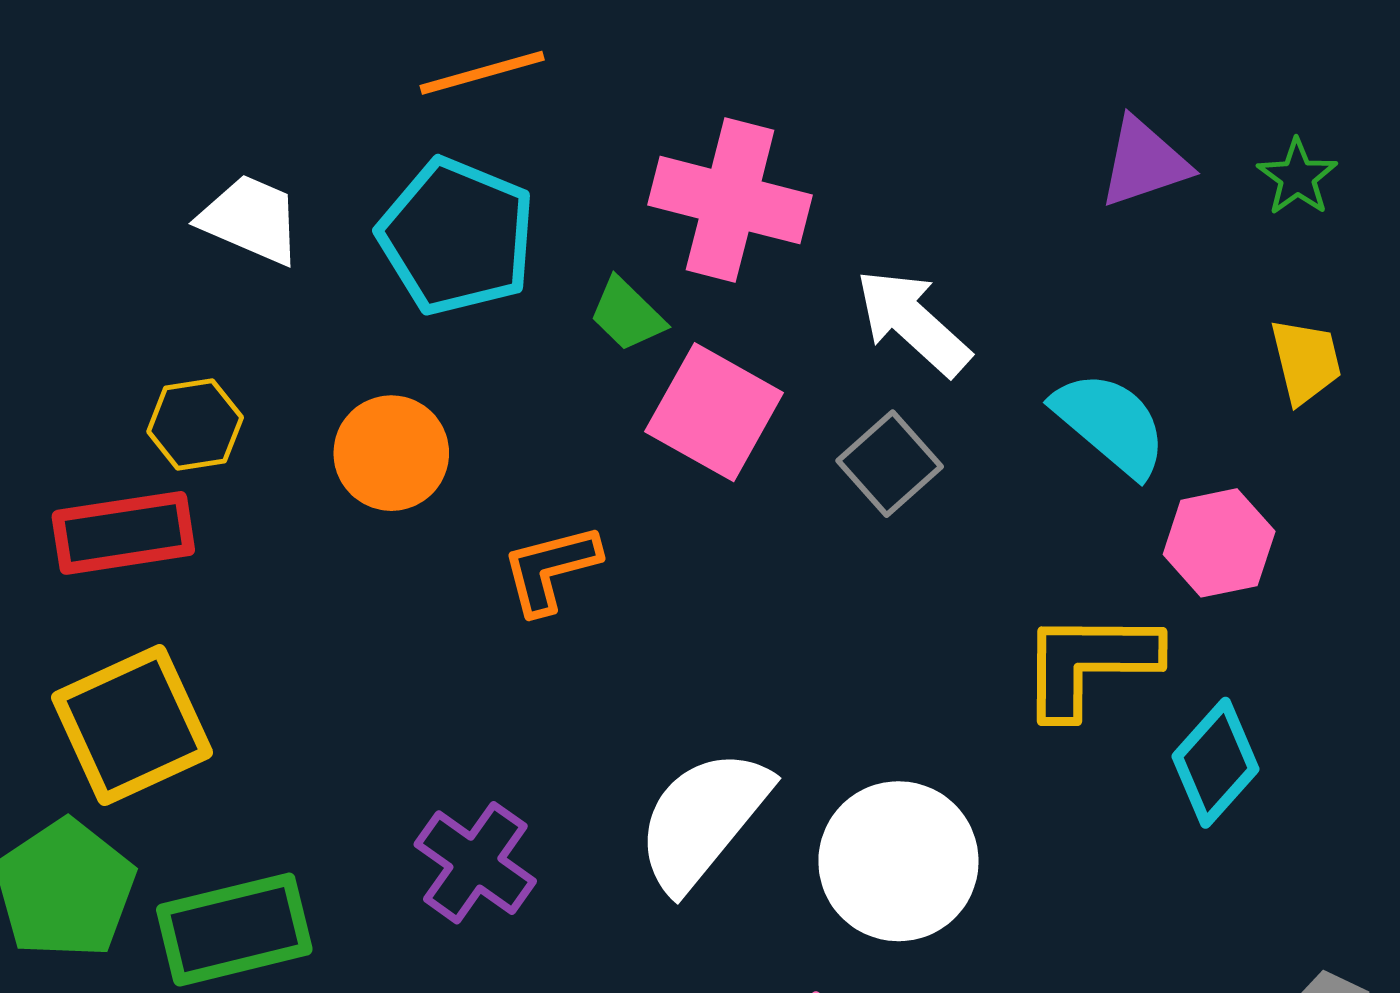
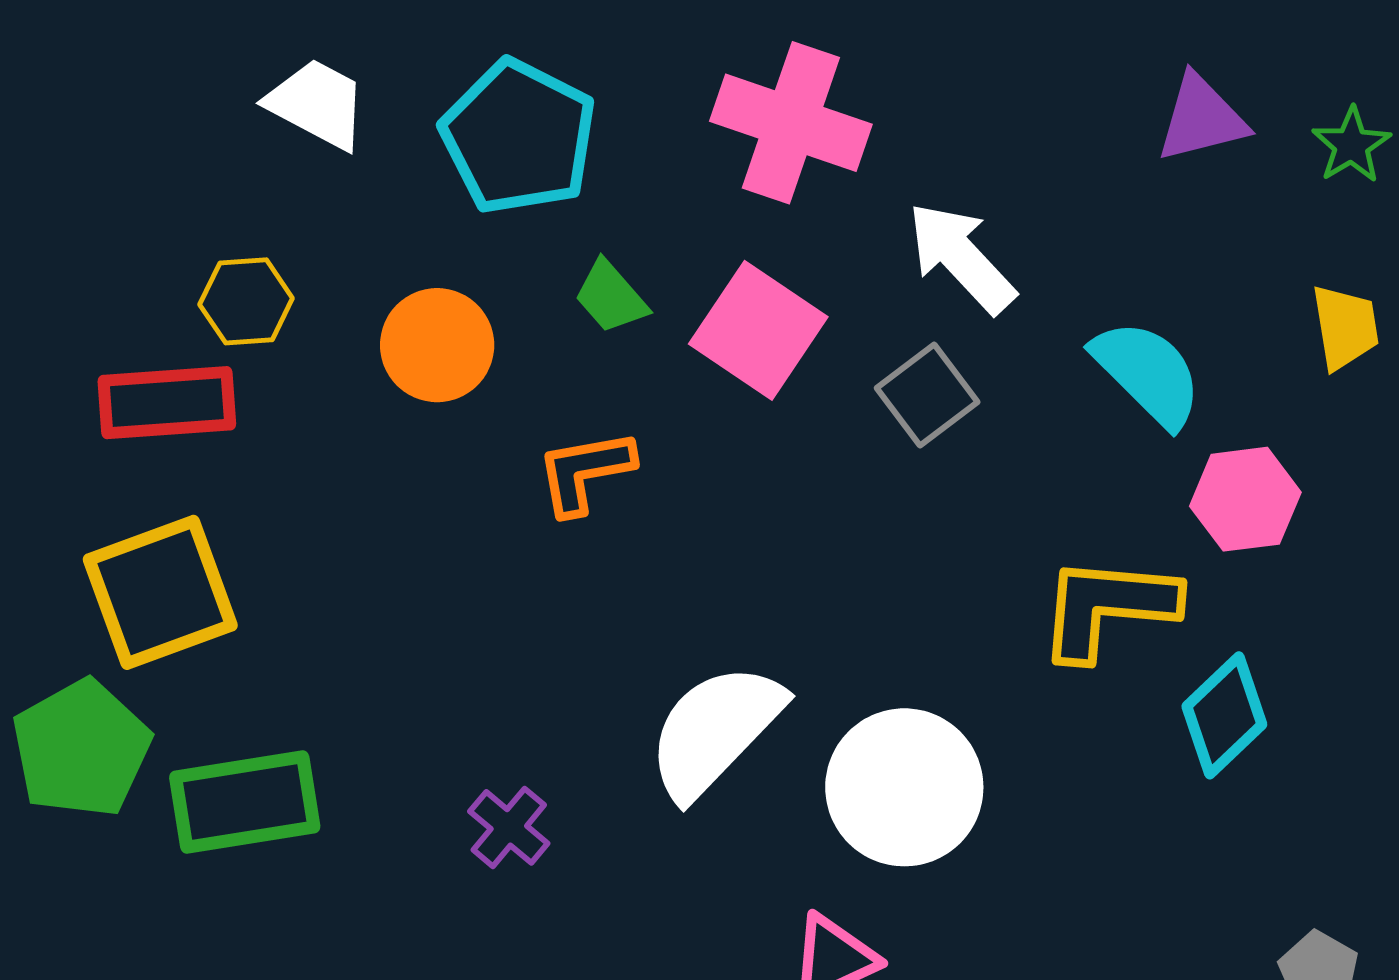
green trapezoid: (627, 314) -> (611, 297), moved
purple cross: (475, 863) -> (509, 827), moved, size x0.7

